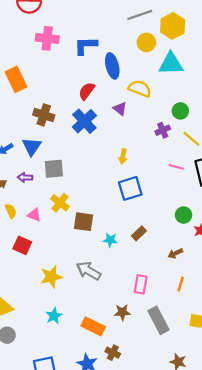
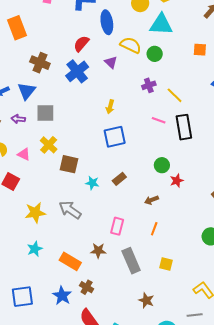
green circle: (180, 111) -> (155, 54), moved

